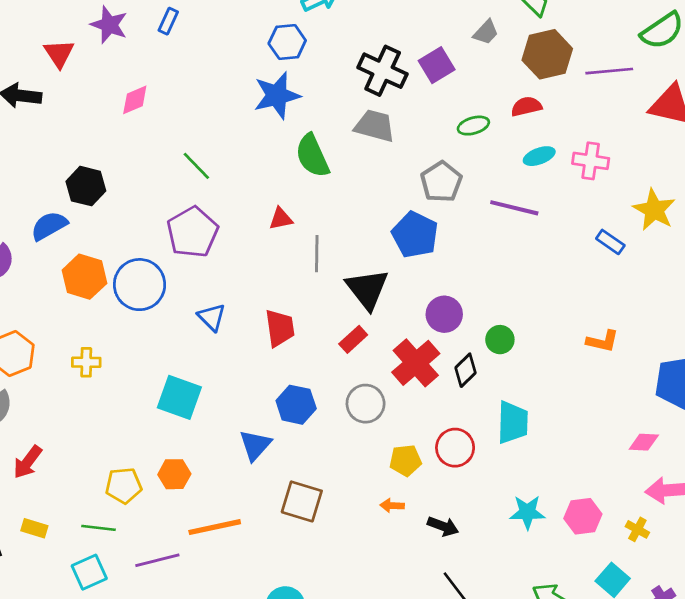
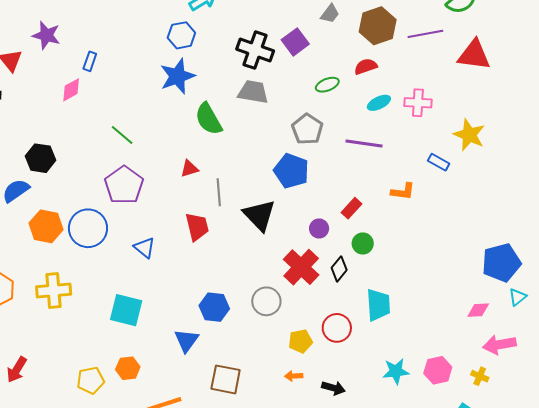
blue rectangle: (168, 21) -> (90, 61), moved
purple circle: (444, 314) -> (319, 229), size x0.7
red trapezoid: (280, 328) -> (197, 227), moved
red rectangle: (353, 339) -> (352, 208), moved
orange L-shape: (602, 341) -> (403, 191), moved
yellow cross: (86, 362) -> (54, 290), size x1.6

